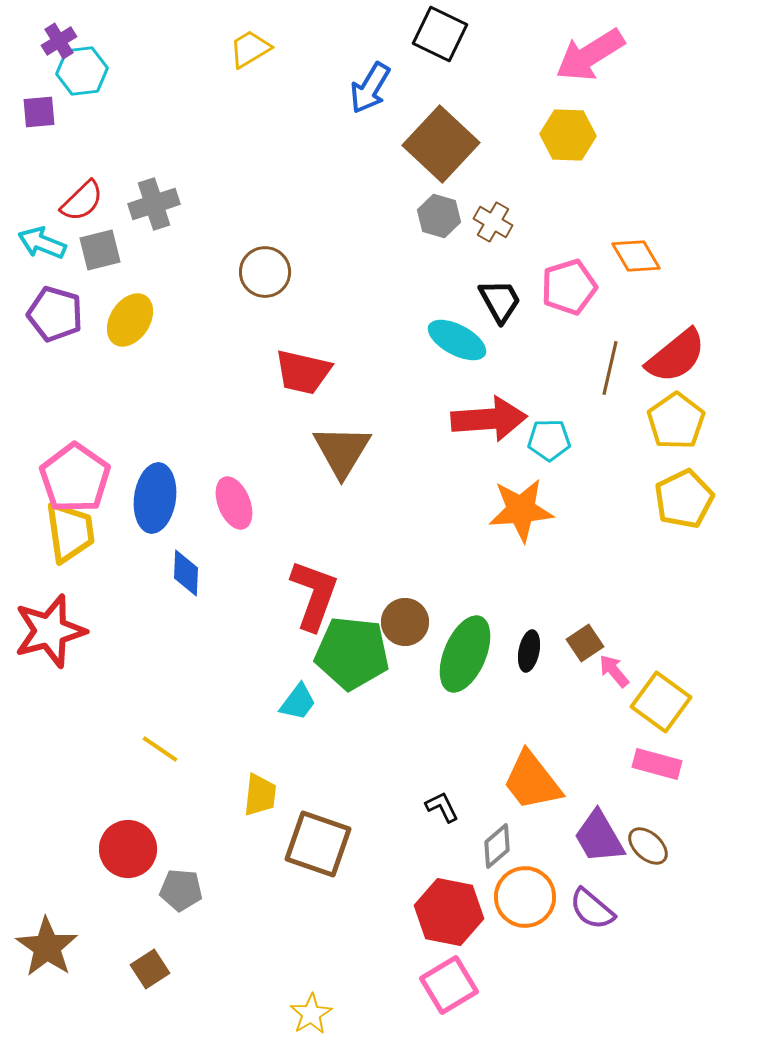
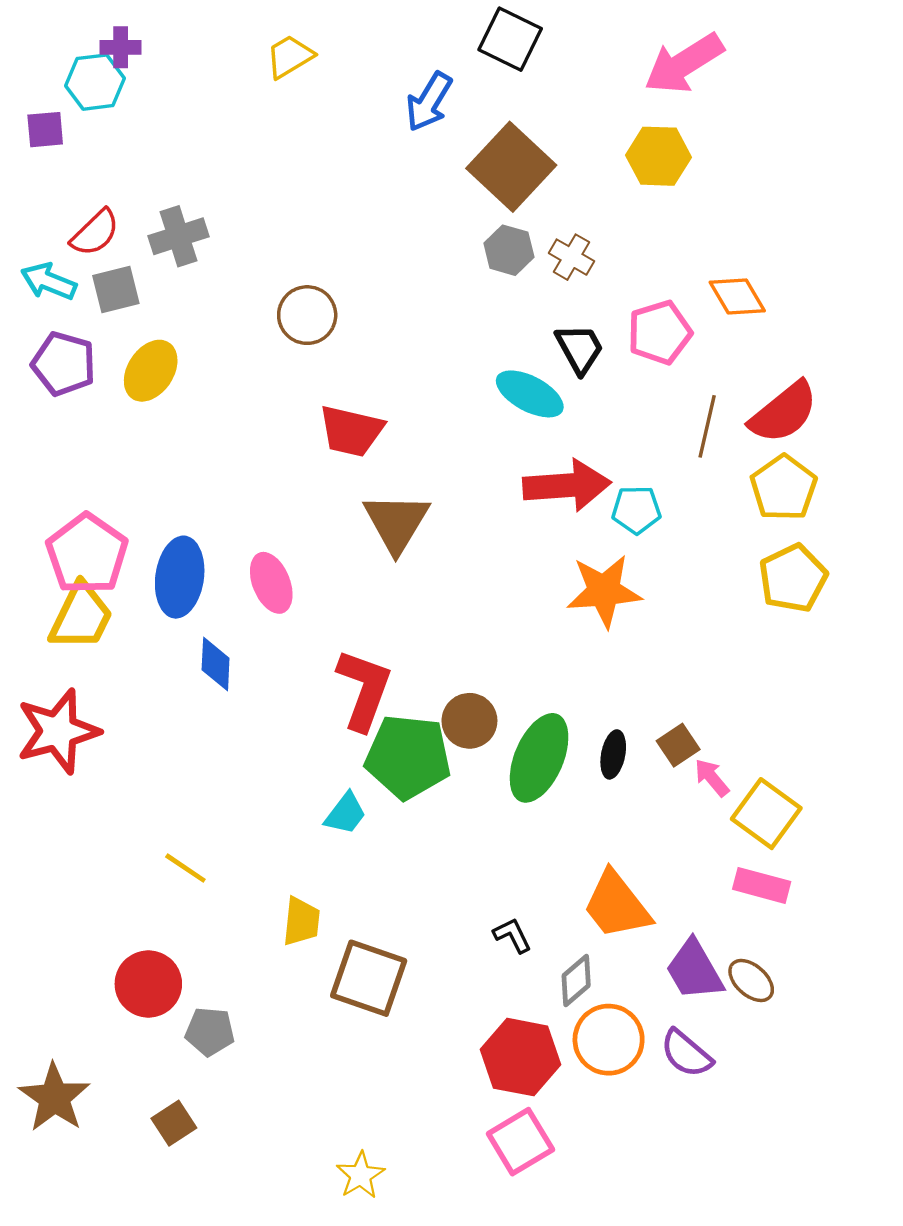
purple cross: (59, 41) -> (121, 47), moved, turned 32
yellow trapezoid: (70, 532) -> (81, 616), turned 34

